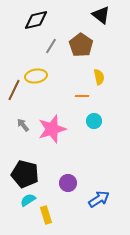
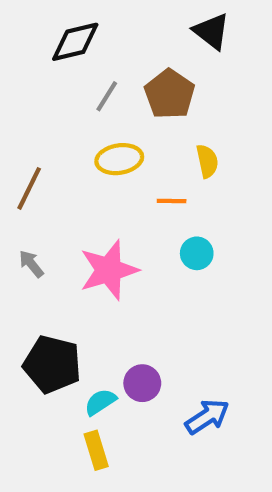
yellow ellipse: (36, 76) -> (119, 159), moved
gray arrow: (23, 125) -> (31, 264), moved
cyan semicircle: (28, 200) -> (100, 402), moved

